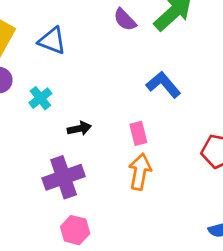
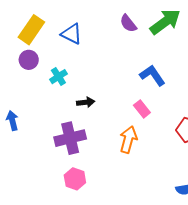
pink rectangle: (138, 133) -> (142, 109), moved, turned -30

